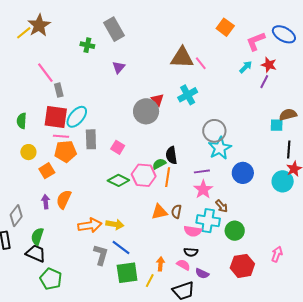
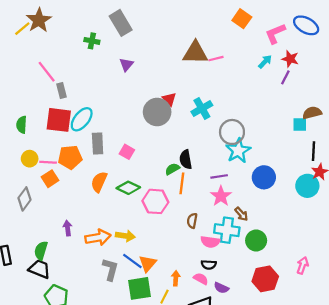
pink line: (201, 63) -> (216, 59), turned -64
cyan cross: (188, 95) -> (202, 108), moved
pink line: (61, 136) -> (48, 162), moved
pink hexagon: (144, 175) -> (155, 201), moved
orange semicircle: (64, 199) -> (99, 182), moved
purple arrow: (46, 202) -> (68, 228), moved
orange triangle: (159, 212) -> (148, 263), moved, turned -36
gray diamond: (16, 216) -> (24, 199), moved

